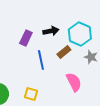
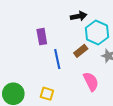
black arrow: (51, 31) -> (79, 16), moved
purple rectangle: (26, 38) -> (42, 37), turned -35

